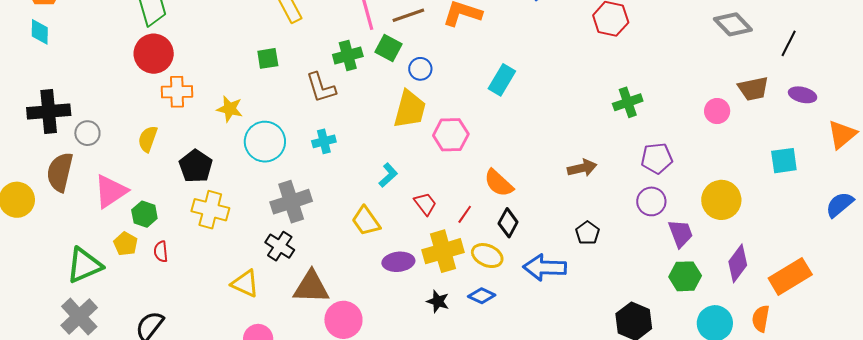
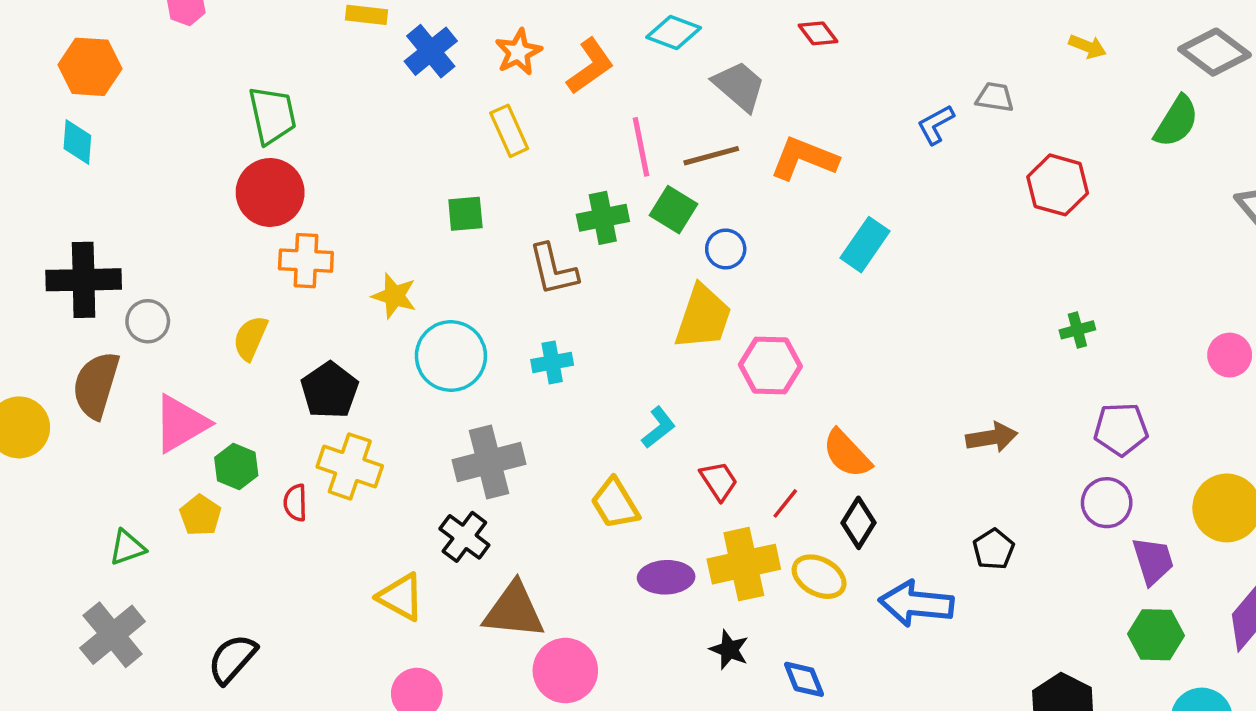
cyan rectangle: (502, 80) -> (865, 245), moved
green cross: (628, 102) -> (1077, 330), size x0.7
red semicircle: (161, 251) -> (295, 503), moved
green triangle: (84, 265) -> (127, 548), size x0.6
blue diamond: (482, 296) -> (804, 679), moved, turned 40

